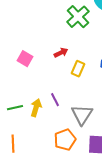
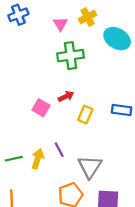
green cross: (78, 17) -> (71, 56), moved, turned 35
pink square: (25, 59) -> (41, 108), moved

